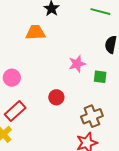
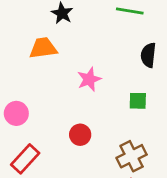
pink star: (77, 64) -> (89, 79), moved

